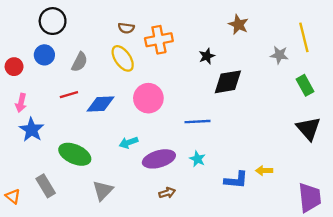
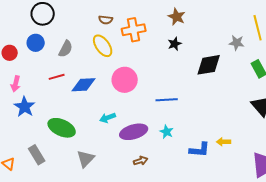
brown star: (238, 25) -> (177, 17), moved
black diamond: (228, 82) -> (209, 65), moved

